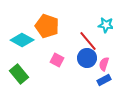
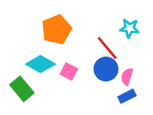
orange pentagon: (47, 26) -> (57, 29), turned 30
cyan diamond: (22, 40) -> (40, 64), moved

